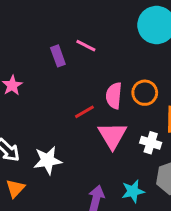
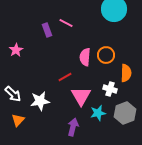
red line: (84, 112) -> (65, 77), moved
pink triangle: (112, 135) -> (81, 96), moved
cyan star: (133, 191) -> (98, 113), moved

